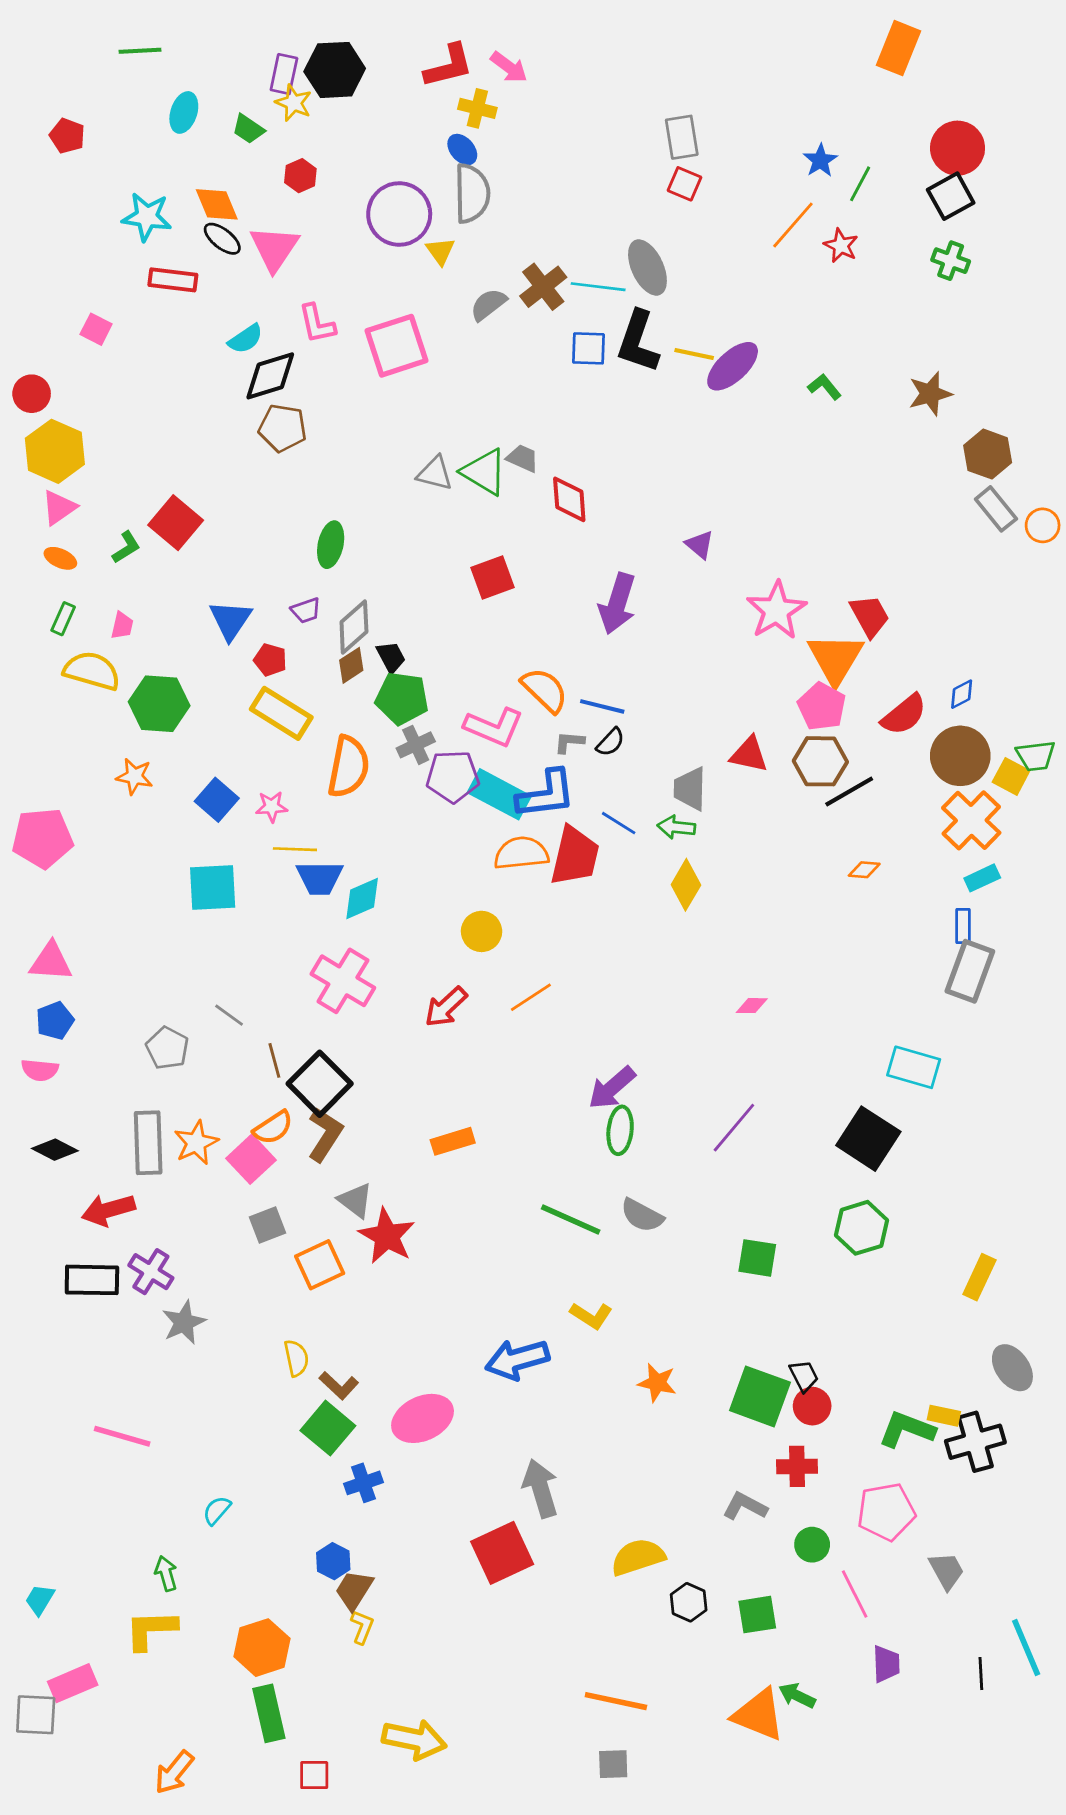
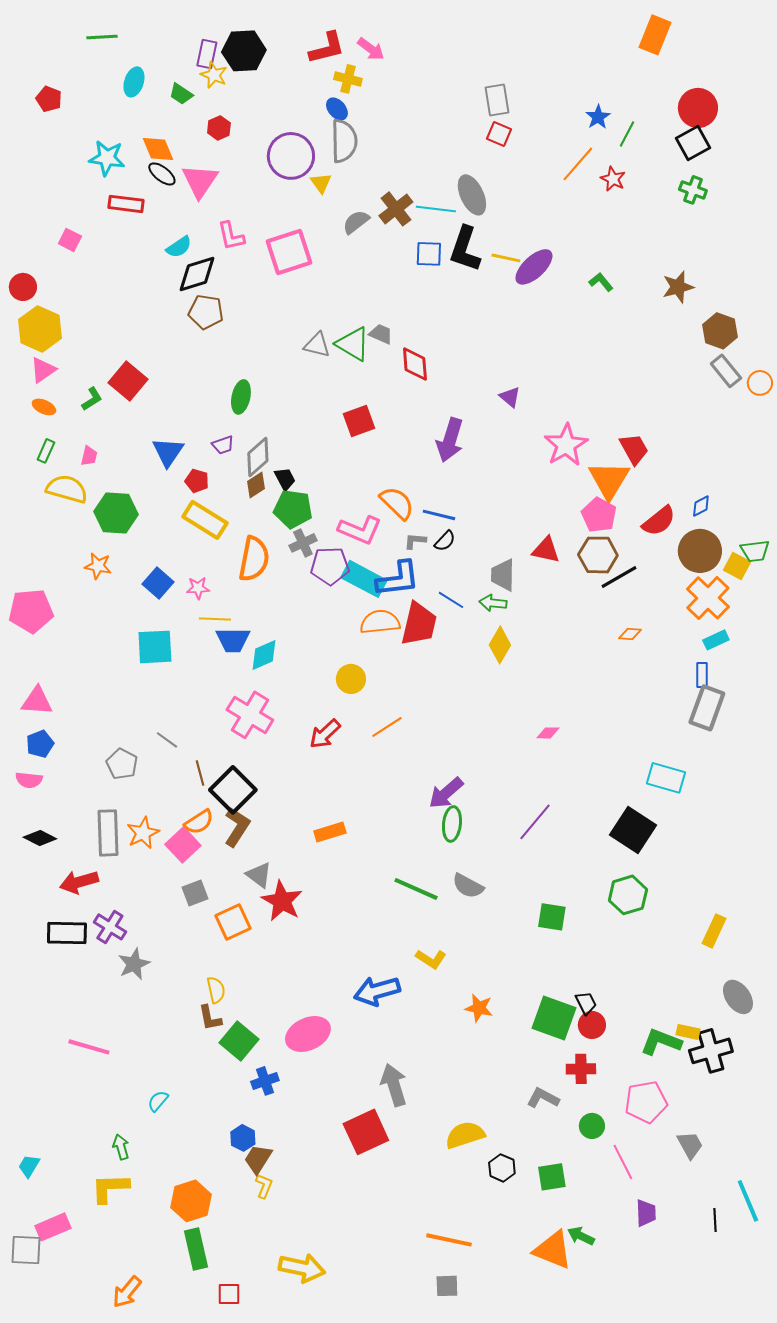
brown L-shape: (339, 1386) -> (210, 1018), moved, turned 36

